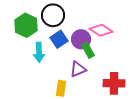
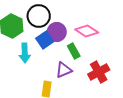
purple circle: (81, 39) -> (57, 32), moved
red cross: (114, 83) -> (99, 72), moved, turned -30

